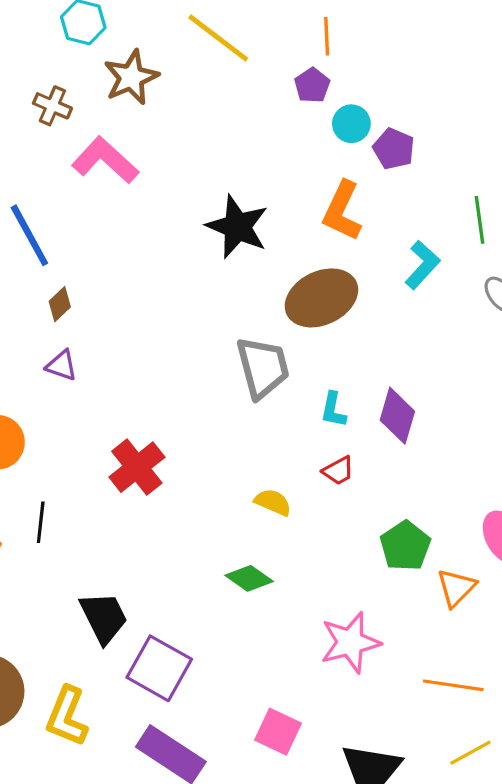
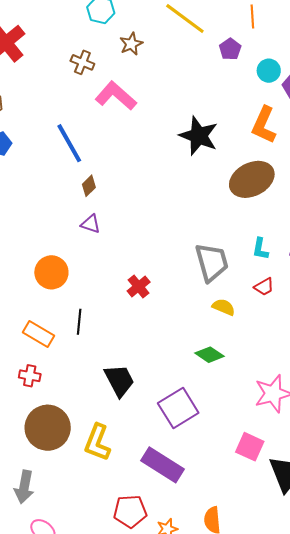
brown star: (131, 77) -> (131, 44), size x0.7
purple pentagon: (312, 85) -> (230, 49), moved
gray trapezoid: (263, 367) -> (212, 262), moved
red cross: (137, 467) -> (139, 287), size x0.7
purple square: (159, 668) -> (178, 408), moved, turned 30
pink square: (278, 732) -> (250, 447), moved

